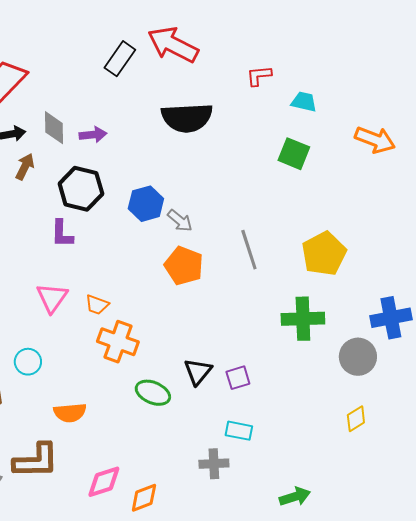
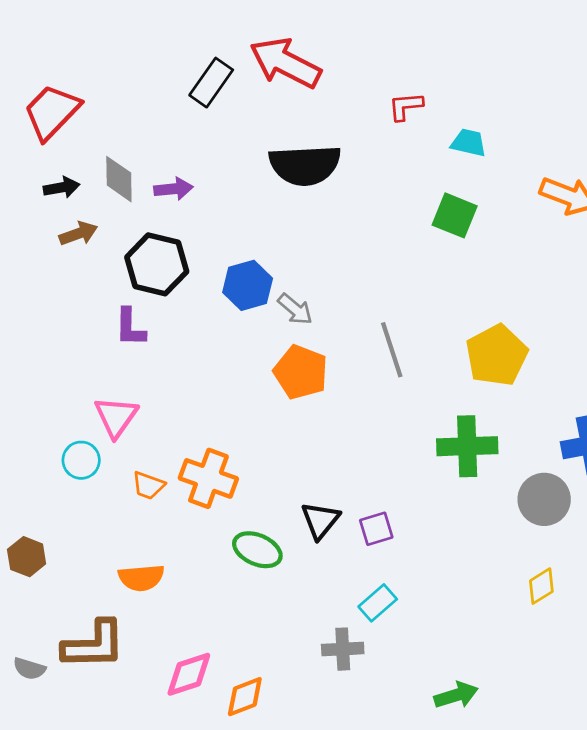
brown arrow: (25, 167) -> (78, 234), turned 44
orange trapezoid: (97, 305) -> (148, 485), moved
cyan circle: (28, 362) -> (81, 460), moved
cyan rectangle: (239, 431) -> (378, 603), turned -52

